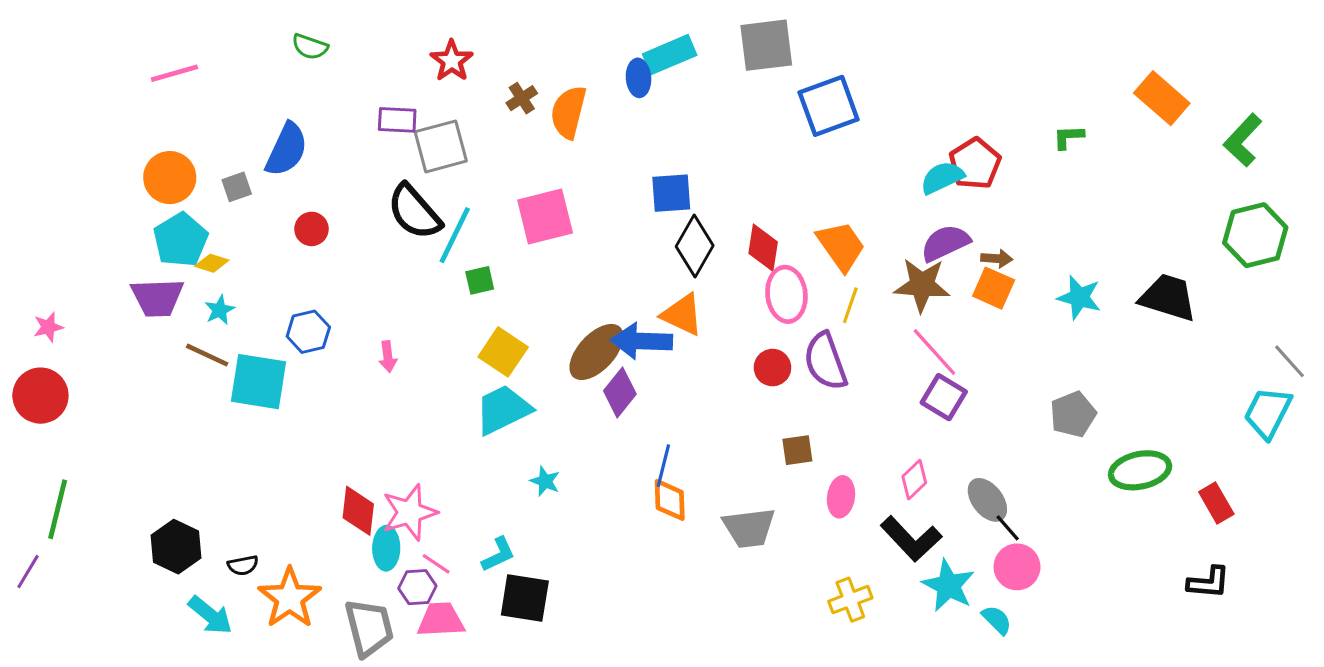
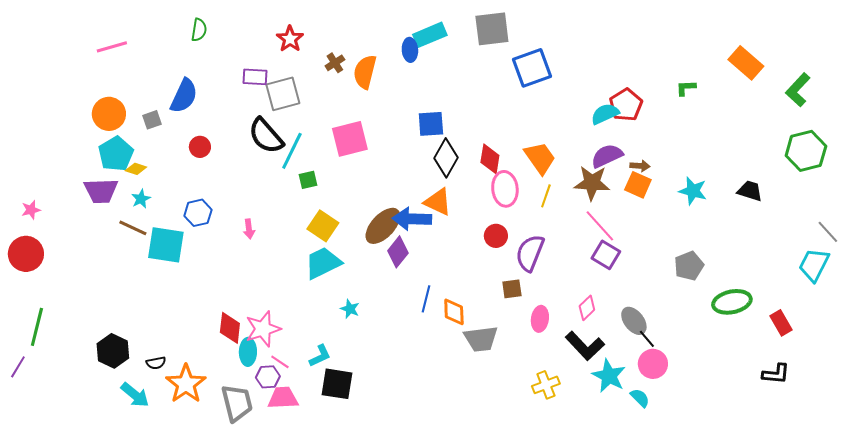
green semicircle: (310, 47) -> (199, 30), turned -100
black trapezoid: (1168, 297) -> (750, 191), size x0.7
purple semicircle: (825, 361) -> (530, 253), moved, turned 42
orange diamond: (670, 500) -> (454, 312), moved

